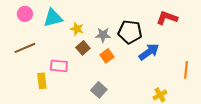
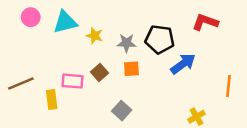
brown line: (25, 48) -> (21, 84), moved
brown square: (83, 48) -> (99, 72), moved
orange square: (107, 56) -> (131, 69), turned 32

